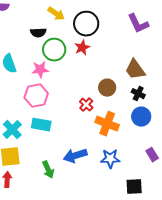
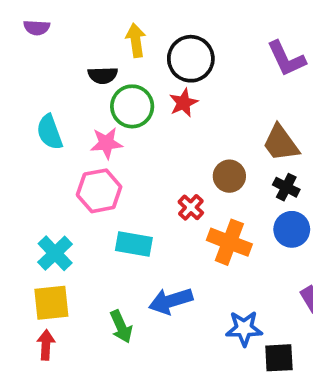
yellow arrow: (56, 14) -> (136, 40), turned -132
cyan rectangle: (41, 125) -> (134, 244), moved
blue star: (110, 159) -> (244, 328), moved

